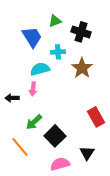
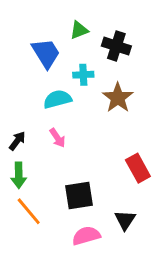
pink arrow: (33, 89) -> (57, 138), moved, turned -40
black arrow: (12, 98) -> (17, 141), turned 128
green arrow: (34, 122) -> (19, 175), moved, turned -48
black square: (55, 136) -> (79, 195), turned 35

